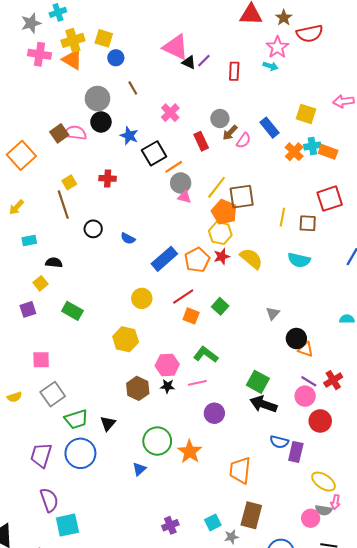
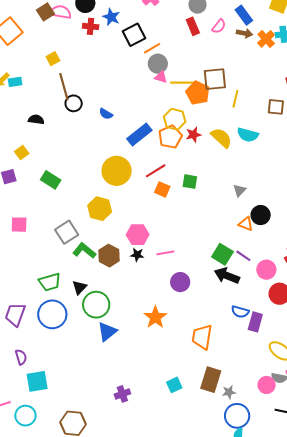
brown arrow: (230, 133) -> (244, 33), moved, turned -126
red rectangle: (201, 141) -> (193, 26), moved
red cross: (108, 178) -> (91, 26), moved
yellow line: (217, 187) -> (182, 83), moved, turned 50
brown line: (63, 205) -> (64, 87), moved
yellow line: (282, 217) -> (235, 99), moved
yellow hexagon: (220, 233) -> (175, 119), moved
cyan rectangle: (29, 241) -> (15, 82), moved
cyan semicircle: (299, 260) -> (248, 135), moved
black semicircle: (54, 263) -> (36, 120), moved
yellow circle: (142, 298) -> (117, 171), size x1.5
green square: (220, 306) -> (190, 182), turned -35
orange triangle: (306, 349) -> (246, 224), moved
green L-shape: (206, 355) -> (84, 251), moved
purple line: (309, 381) -> (243, 256), moved
gray square: (53, 394) -> (67, 232), moved
green circle: (157, 441) -> (96, 305), moved
blue triangle: (139, 469) -> (107, 332), size x1.5
purple semicircle: (49, 500) -> (21, 357), size x0.7
purple cross: (170, 525) -> (122, 394), moved
gray star: (231, 537) -> (229, 392), moved

